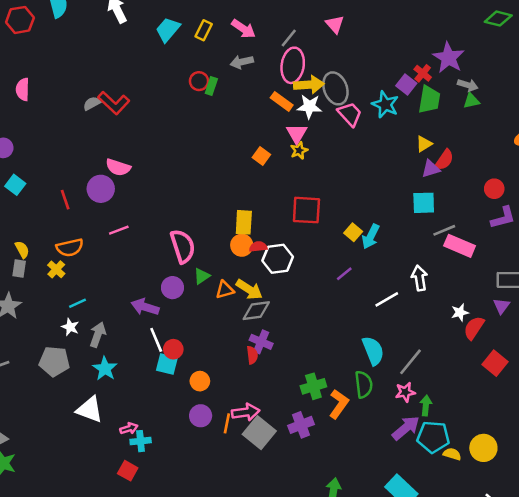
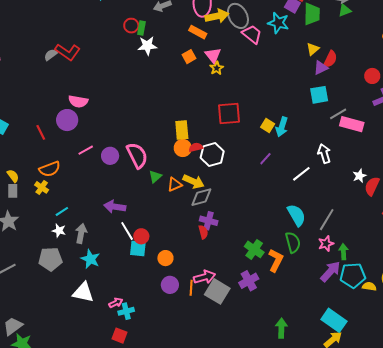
white star: (309, 107) -> (147, 46), moved
orange square: (261, 156) -> (189, 57), moved, turned 32
purple circle: (172, 288) -> (110, 156), moved
green cross: (313, 386) -> (254, 249), turned -30

